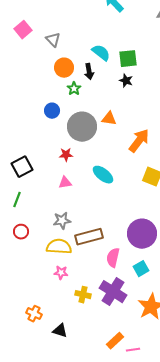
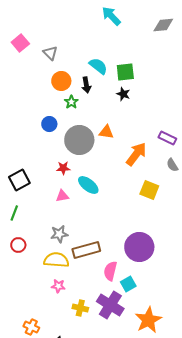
cyan ellipse: (103, 175) -> (88, 185), moved
cyan square: (141, 269) -> (128, 284), moved

